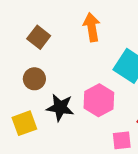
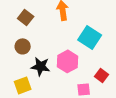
yellow square: (24, 123) -> (23, 85), moved

